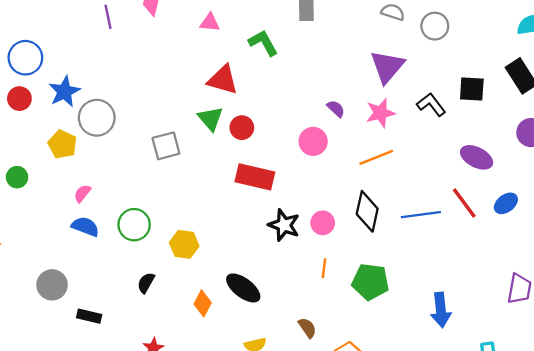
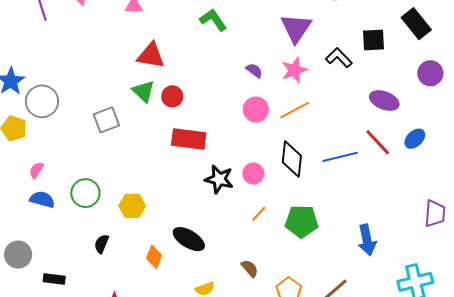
green L-shape: (263, 43) -> (213, 20), moved
pink circle: (313, 141) -> (256, 110), moved
orange line: (324, 268) -> (259, 214), turned 42

